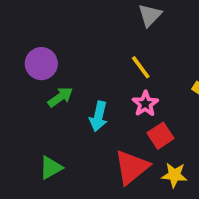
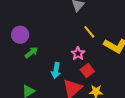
yellow line: (141, 67) -> (89, 32), moved
cyan arrow: (98, 116) -> (56, 70), moved

